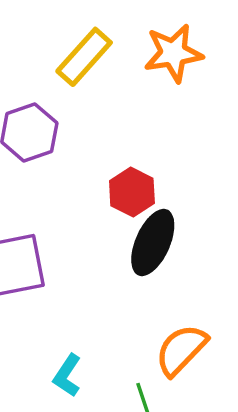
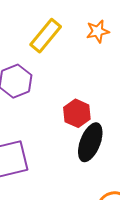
orange star: (173, 53) -> (98, 31), size x0.7

